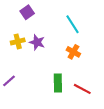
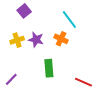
orange cross: (73, 52) -> (61, 39), moved
green rectangle: (58, 83) -> (49, 68), moved

